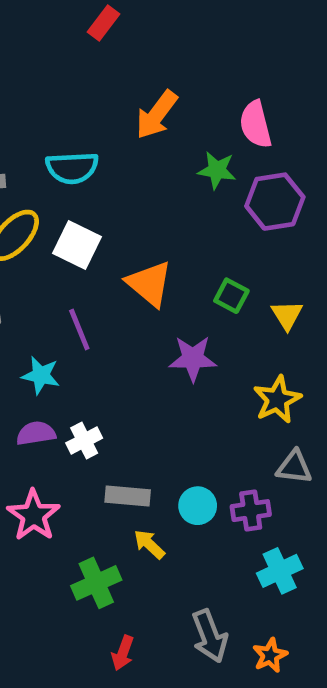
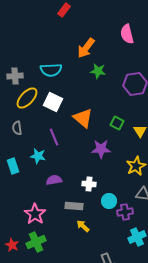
pink semicircle: (256, 124) -> (127, 34), moved
green star: (217, 170) -> (98, 71), moved
purple semicircle: (36, 433) -> (54, 180), moved
white cross: (84, 441) -> (89, 184), moved, turned 32
cyan circle: (198, 506) -> (109, 201), moved
green cross: (96, 583) -> (36, 242), moved

